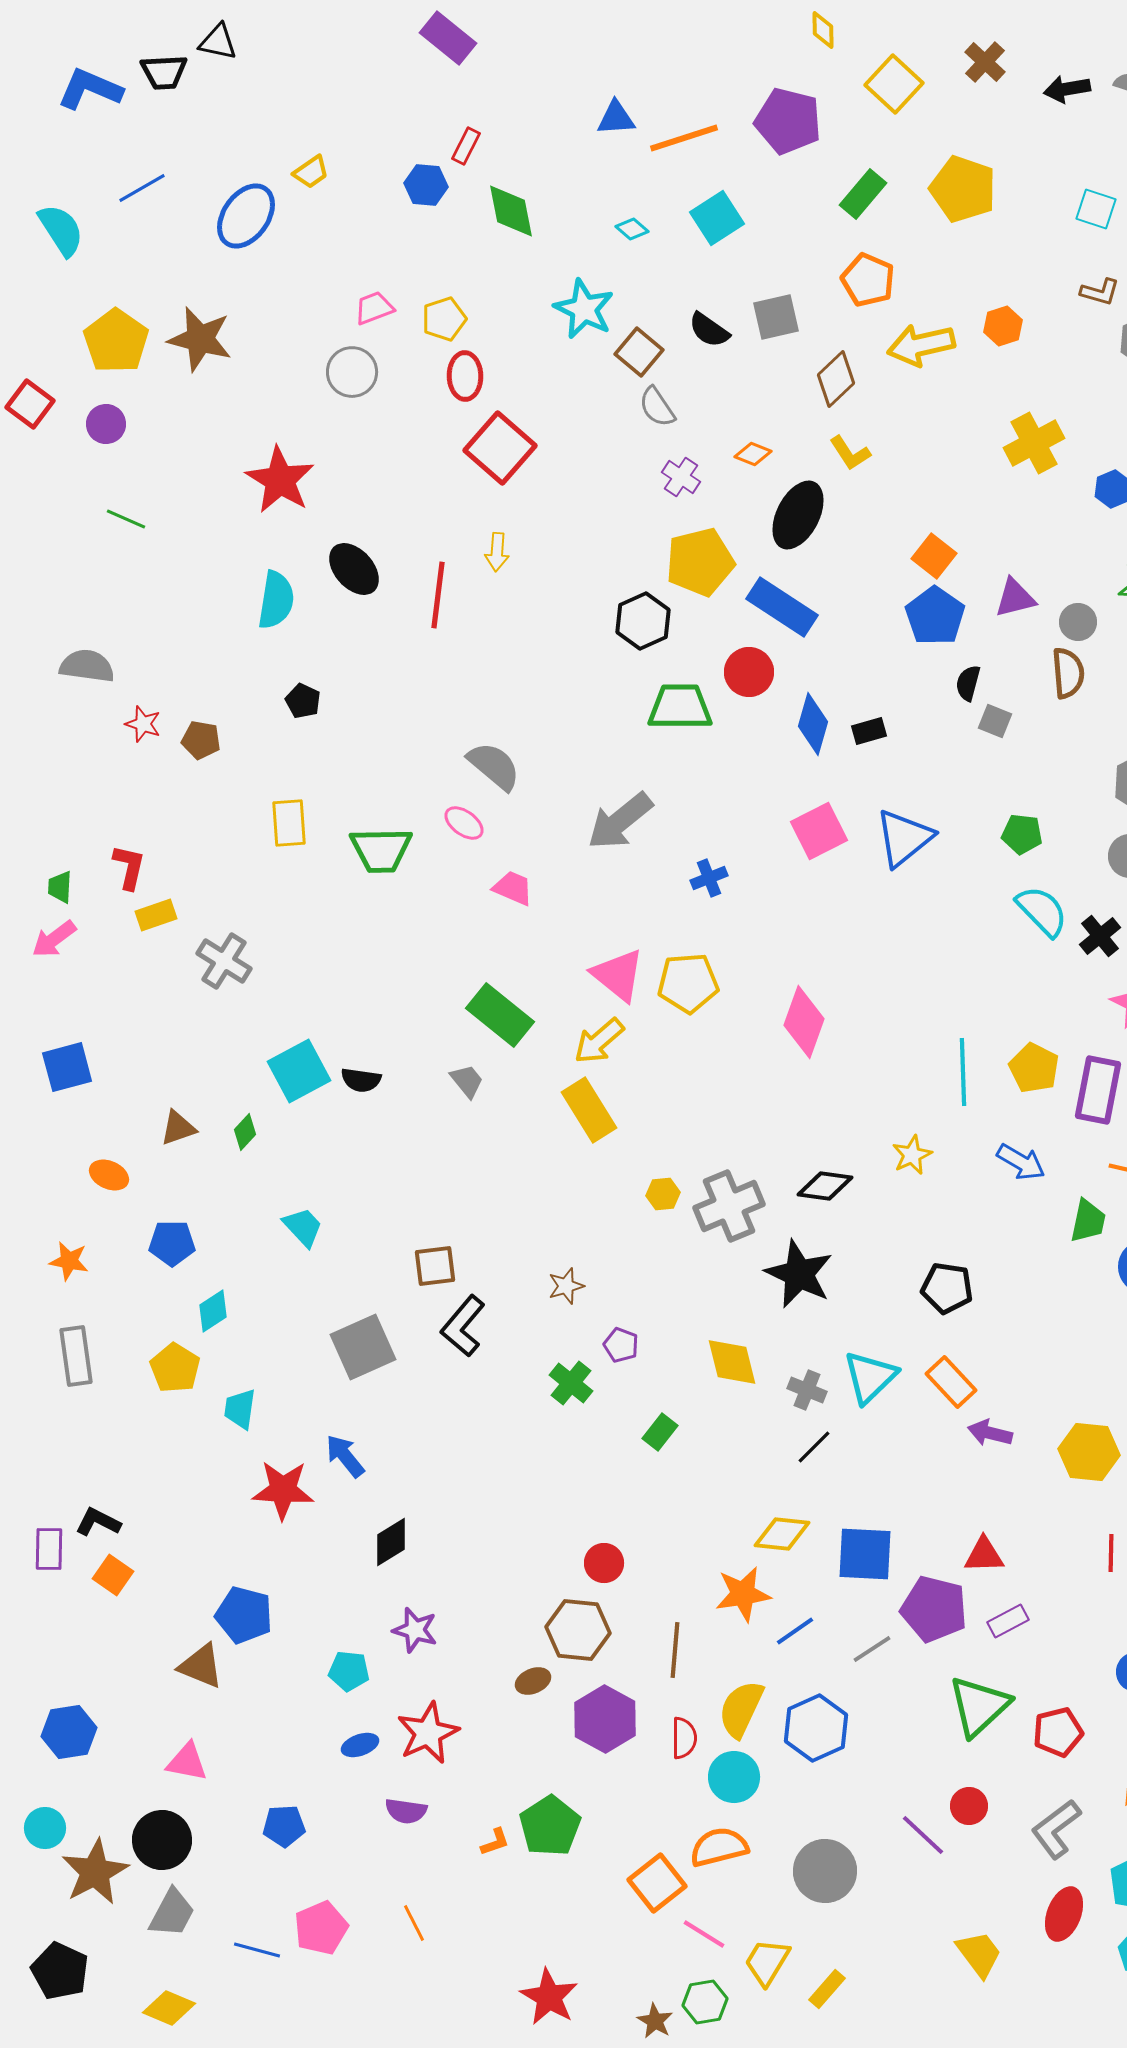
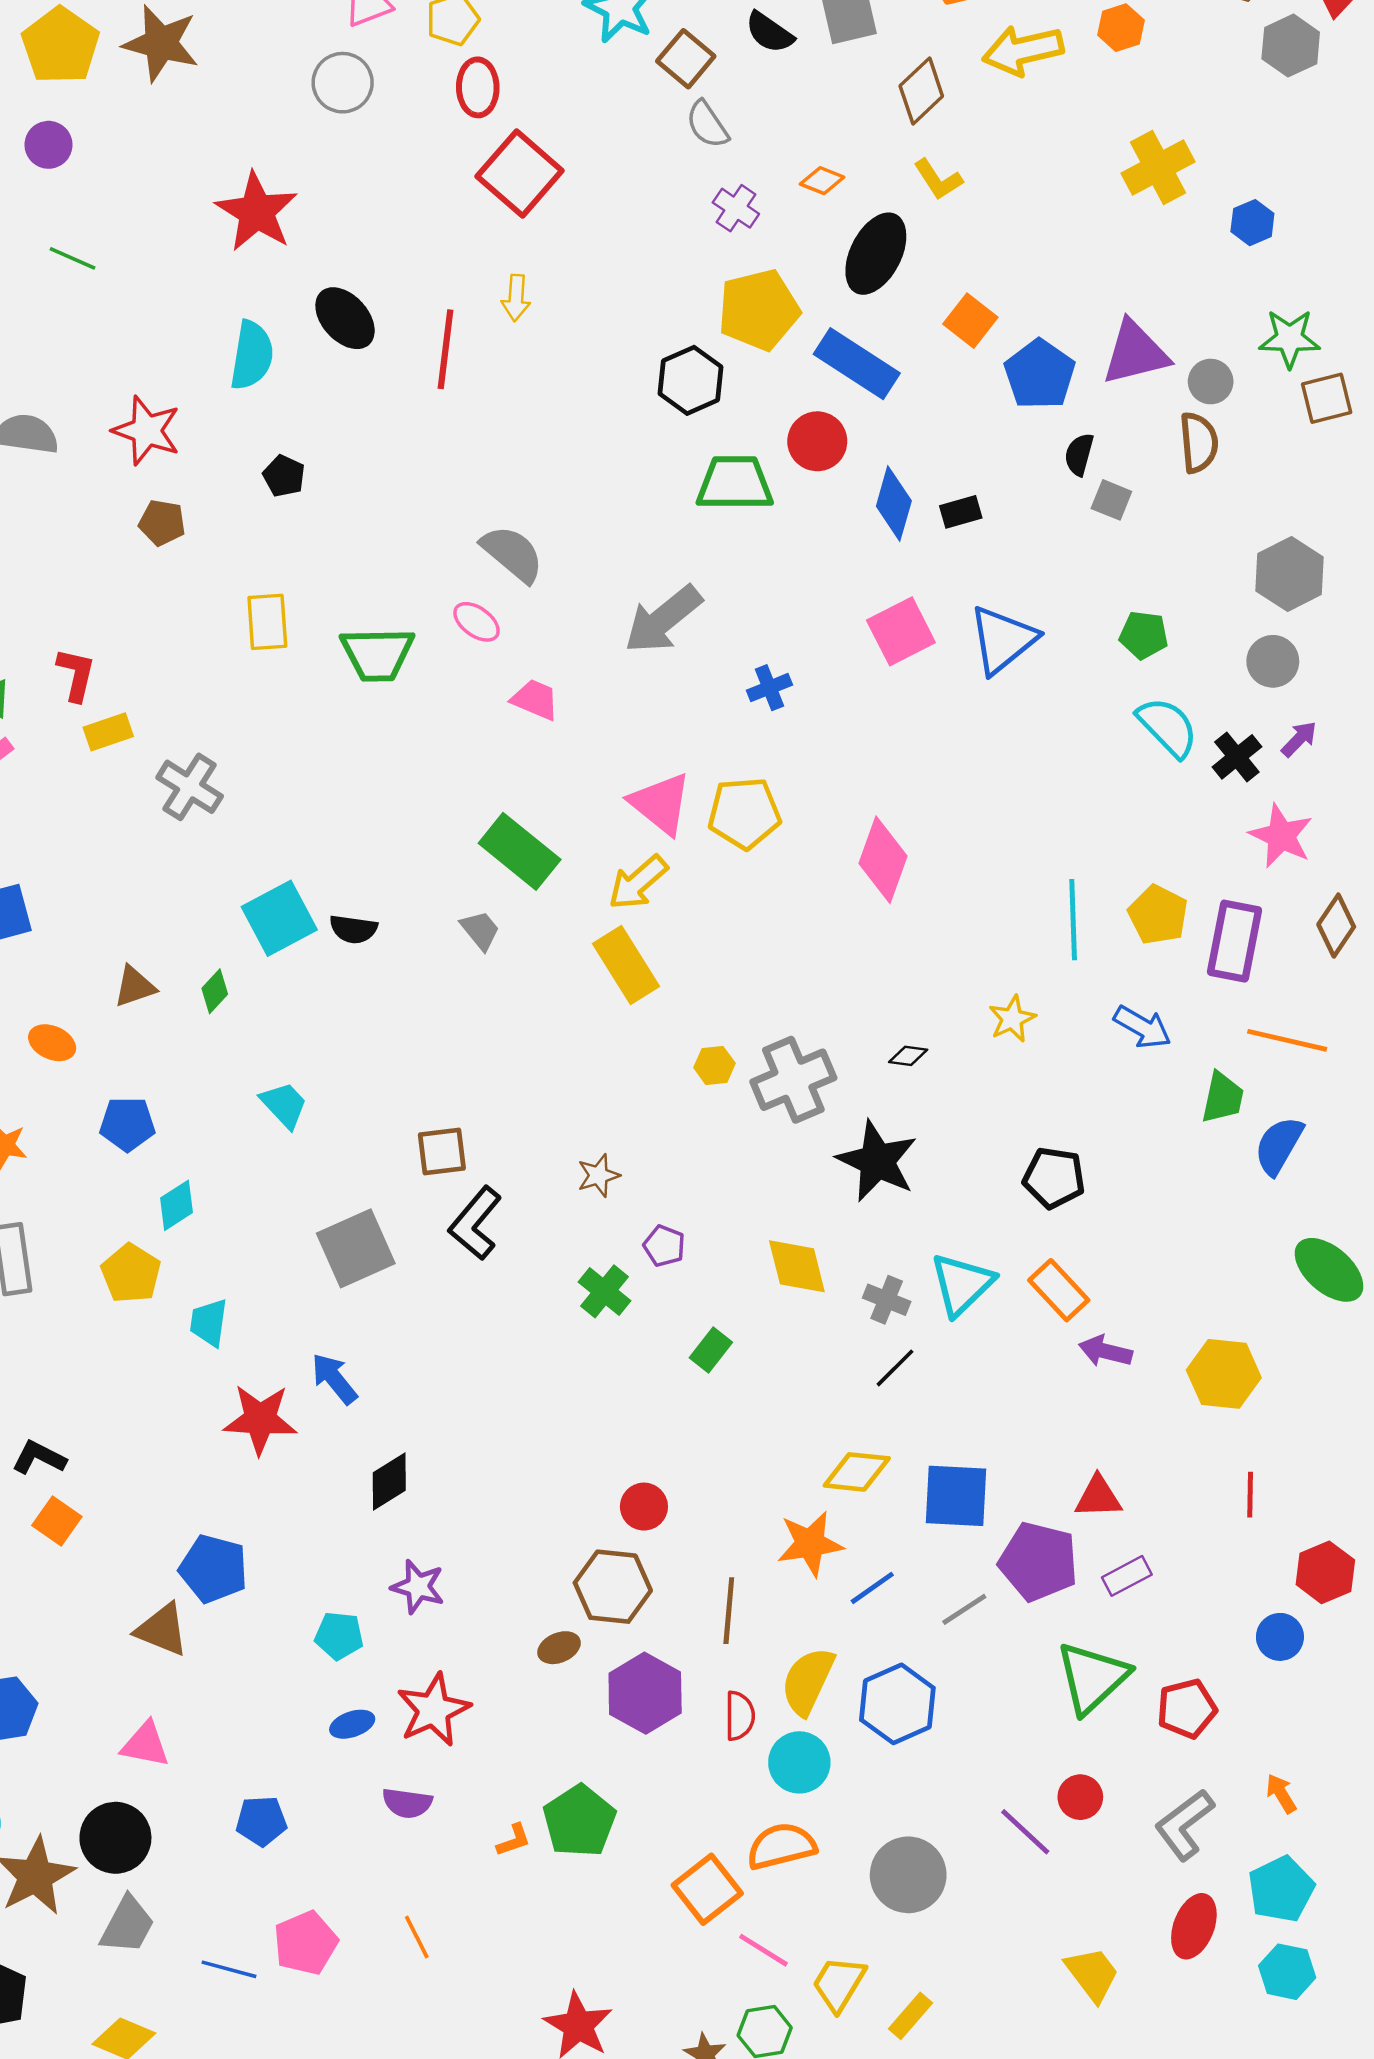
orange square: (934, 556) -> (970, 321), moved
purple triangle: (1015, 598) -> (1135, 353), size x1.4
red star: (143, 724) -> (147, 431), moved, size x1.6
black diamond: (825, 1186) -> (908, 1056), size x0.6

